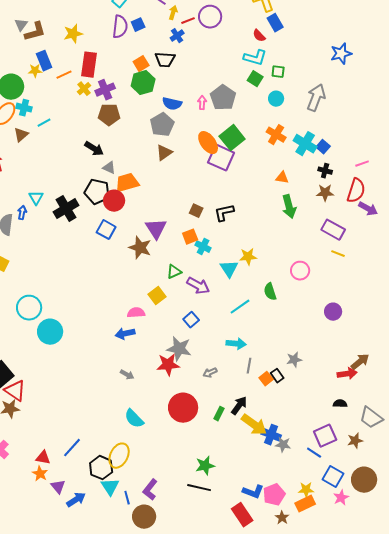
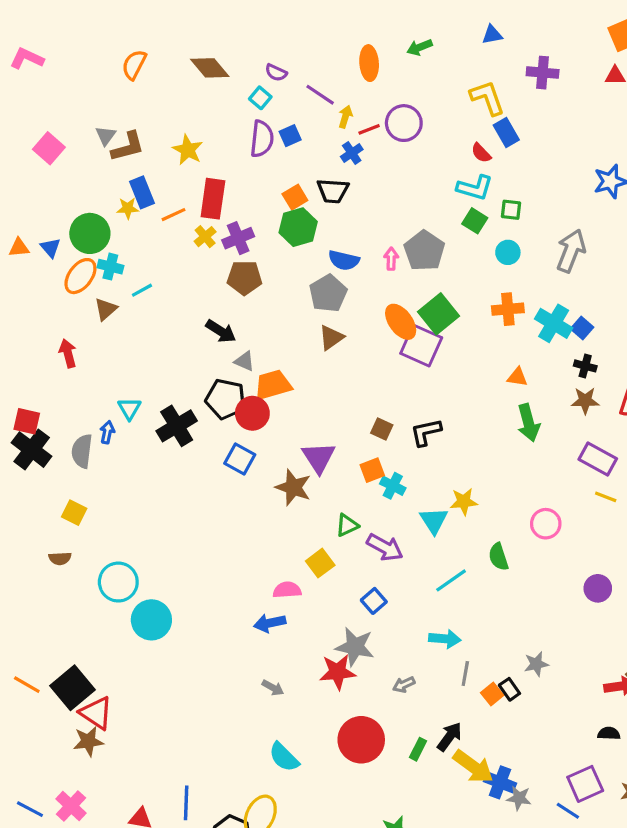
yellow star: (73, 34) -> (188, 150), turned -30
orange cross: (276, 135) -> (508, 309), turned -36
blue line: (72, 448) -> (186, 803), turned -40

